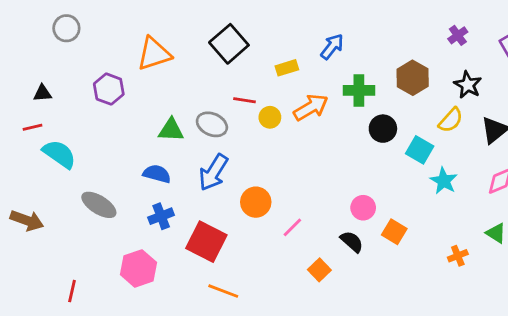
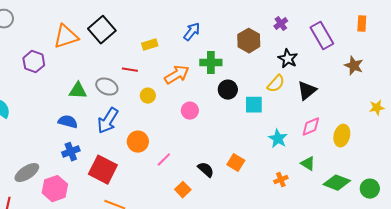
black square: (229, 44) -> (102, 30), moved
yellow rectangle: (287, 68) -> (150, 45), moved
brown hexagon: (413, 78) -> (249, 41), moved
yellow circle: (270, 117) -> (148, 96), moved
cyan square: (420, 150) -> (254, 105), turned -30
cyan star: (444, 181) -> (278, 139), moved
gray ellipse: (99, 205) -> (27, 173), moved, turned -65
pink circle: (363, 208) -> (190, 111), moved

